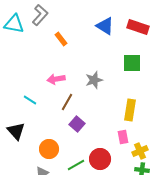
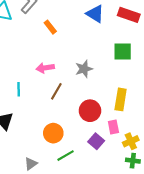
cyan line: (30, 100) -> (19, 89), turned 56
purple square: (77, 124) -> (96, 141), moved
orange circle: (49, 149) -> (53, 133), moved
red circle: (100, 159) -> (90, 111), moved

